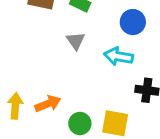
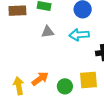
gray triangle: (76, 41) -> (48, 32), turned -48

